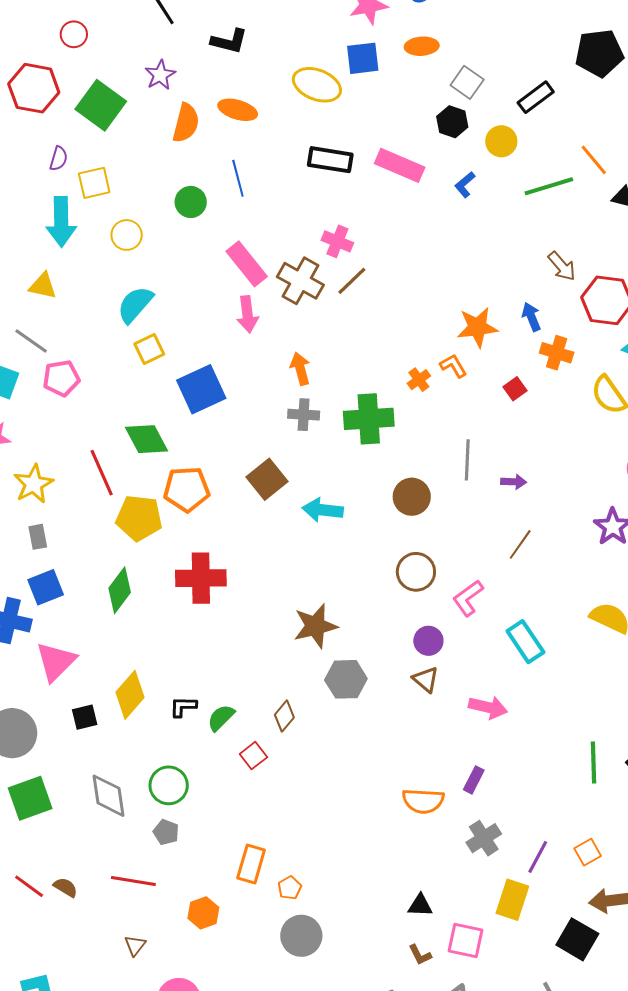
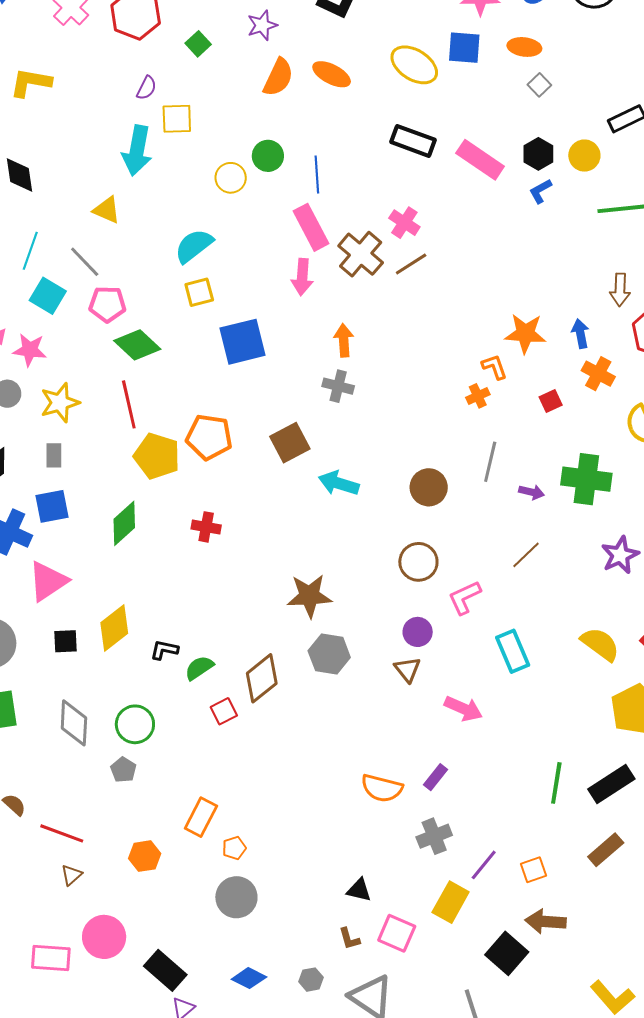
gray square: (467, 82) -> (539, 85), moved, size x0.7
green square: (101, 105) -> (198, 44), size x0.5
black hexagon: (452, 122) -> (538, 154), moved
blue line: (238, 178) -> (317, 175), moved
yellow circle: (127, 235) -> (231, 178), moved
brown arrow: (562, 266) -> (620, 290), turned 32
orange cross: (419, 380) -> (478, 396), moved
green cross: (369, 419) -> (586, 479), moved
green diamond: (146, 439) -> (137, 345), moved, turned -30
red cross: (201, 578) -> (206, 527), size x0.6
brown diamond: (284, 716) -> (262, 678), size x1.6
red line: (133, 881) -> (62, 833), moved

